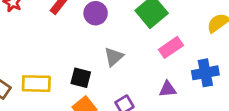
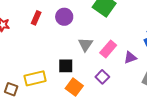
pink rectangle: (171, 47) -> (108, 49), moved

